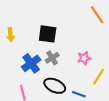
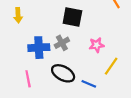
black square: (48, 34) -> (72, 17), moved
blue cross: (31, 63) -> (39, 48), turned 30

